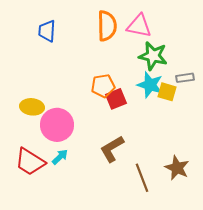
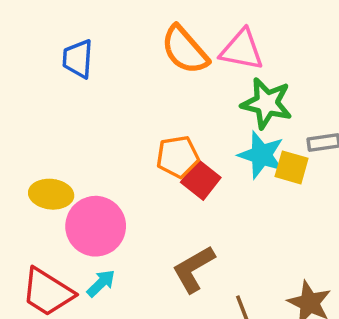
orange semicircle: (107, 26) -> (185, 50), turned 140
red square: (116, 99) -> (201, 180), turned -30

